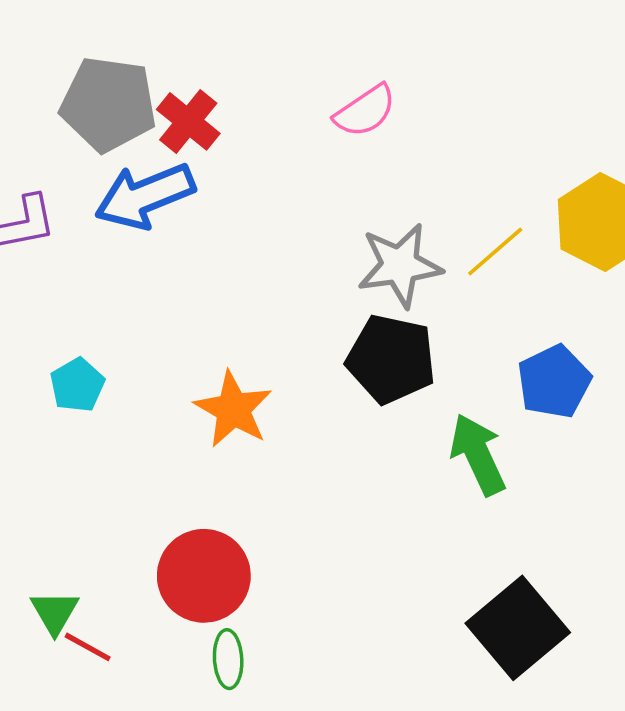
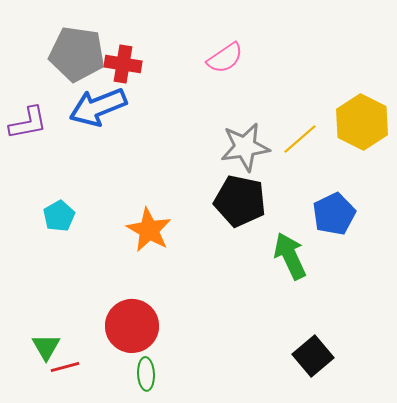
red cross: (188, 121) -> (123, 64), turned -30
black square: (518, 628) -> (313, 356), size x0.7
red line: (88, 647) -> (65, 367), turned -44

